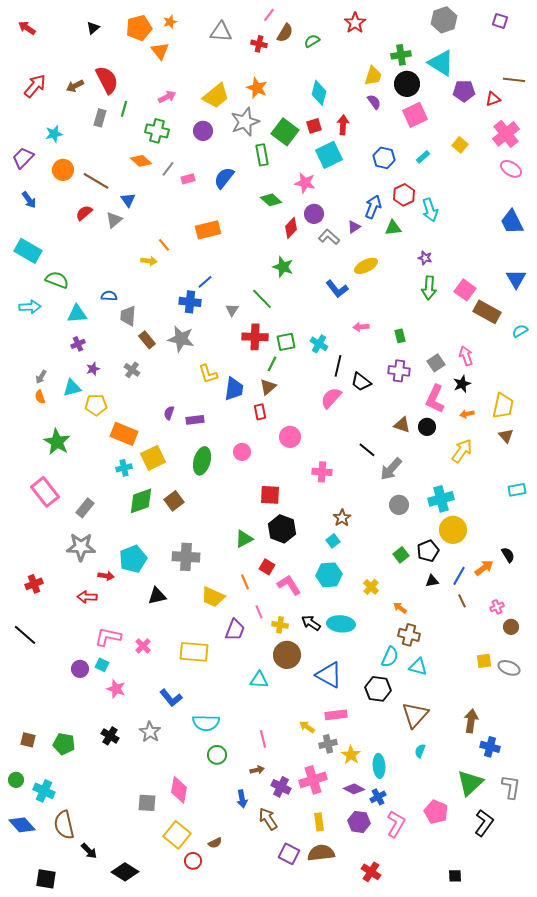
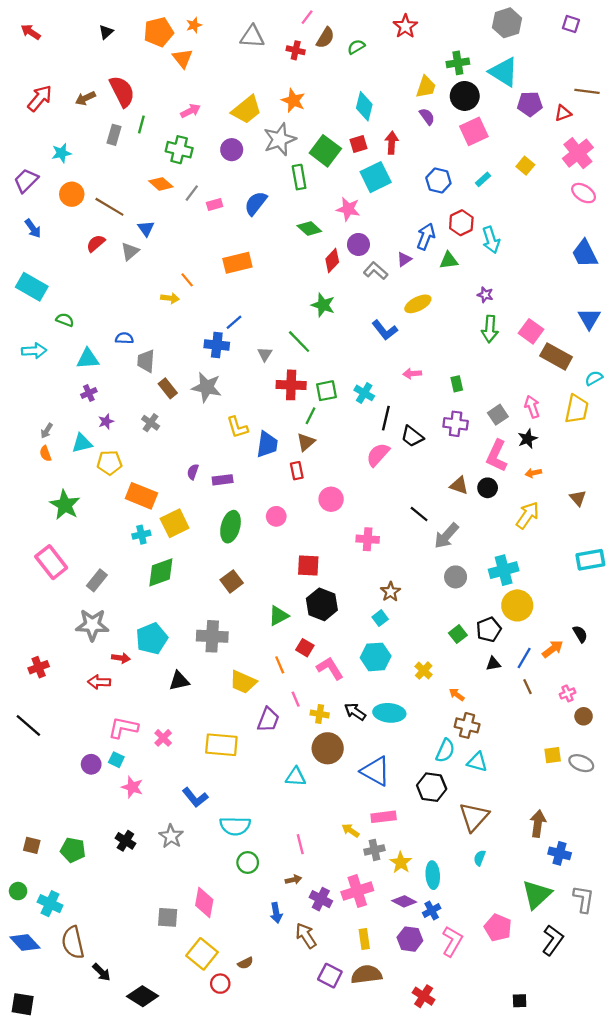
green semicircle: (57, 280) -> (65, 320), size x0.7
yellow trapezoid: (503, 406) -> (577, 409), moved
cyan rectangle: (517, 490) -> (590, 560), size x1.4
brown square: (174, 501) -> (232, 581), moved
black square: (46, 879) -> (23, 1004), moved

